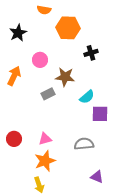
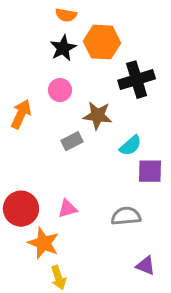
black star: (18, 33) -> (63, 48), moved
black cross: (91, 53) -> (137, 80), size x1.6
red circle: (14, 139) -> (21, 209), size x1.5
orange star: (45, 161) -> (43, 243), moved, turned -30

